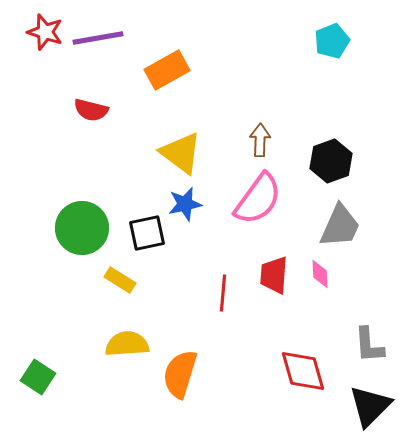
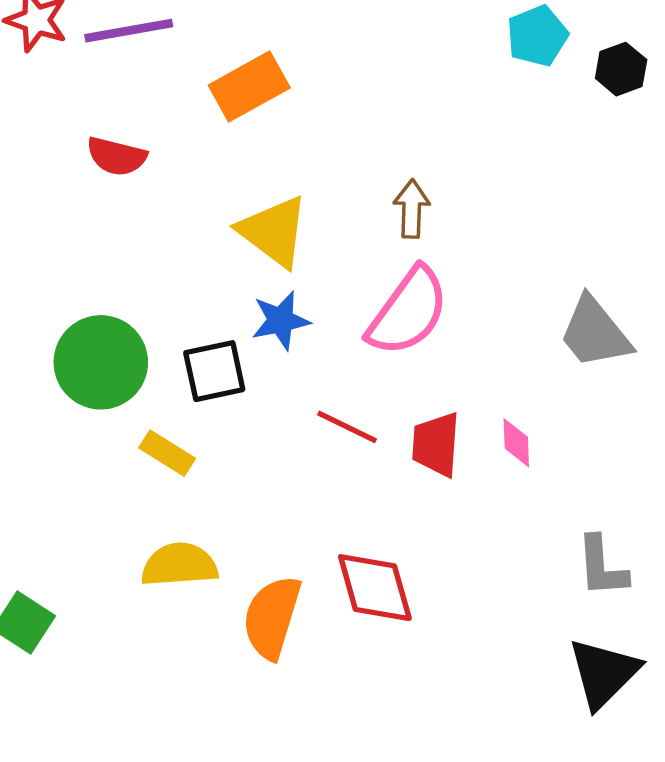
black hexagon: (331, 161) -> (621, 69), moved, size x0.7
gray trapezoid: (340, 226) -> (595, 333), moved, turned 117
red line: (223, 293) -> (347, 427), moved, turned -69
red diamond: (303, 371) -> (375, 588), moved

